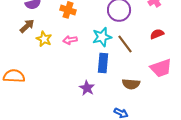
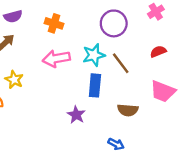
yellow star: (44, 39) -> (14, 80), moved
pink arrow: (70, 40) -> (56, 59), size x1.6
pink trapezoid: (161, 68) -> (163, 91), turned 40

